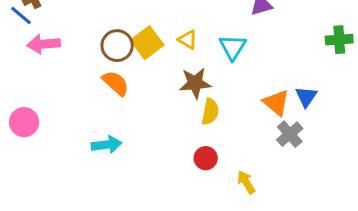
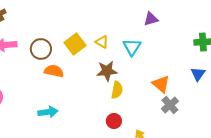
brown circle: (117, 46) -> (41, 49), moved
orange semicircle: (116, 83) -> (54, 71), turned -30
blue triangle: (306, 97) -> (198, 74), moved

